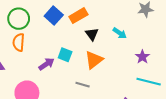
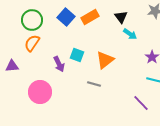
black triangle: (92, 34) -> (121, 17), moved
orange semicircle: (19, 42) -> (32, 43), turned 30
purple arrow: (46, 64) -> (59, 64), turned 98

